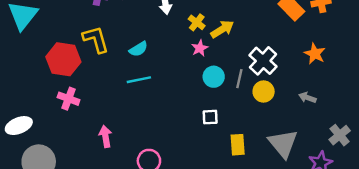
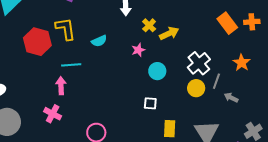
pink star: (200, 48) -> (138, 50), moved
gray line: (239, 79) -> (216, 81), moved
cyan line: (139, 80) -> (71, 65), moved
pink cross: (68, 99) -> (53, 114), moved
pink arrow: (105, 136) -> (61, 86), moved

